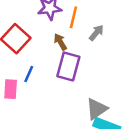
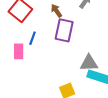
gray triangle: (97, 109) -> (89, 63), turned 36

